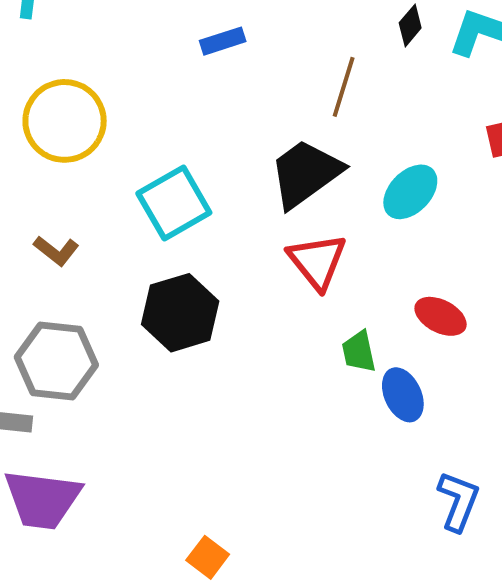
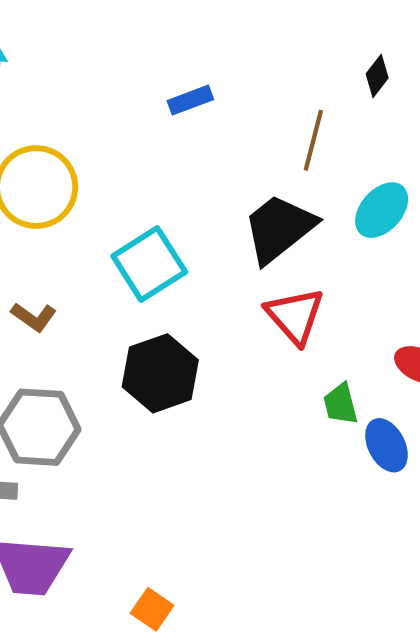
cyan ellipse: (410, 192) -> (382, 210), moved
orange square: (208, 557) -> (152, 609), moved

